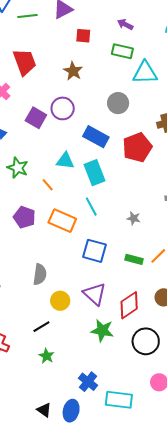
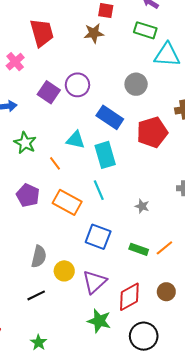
brown star: (73, 71) -> (94, 33), moved, turned 30
purple triangle: (95, 294) -> (94, 282), turned 30
yellow circle: (60, 301) -> (64, 271), moved
black line: (41, 327) -> (36, 295), moved

